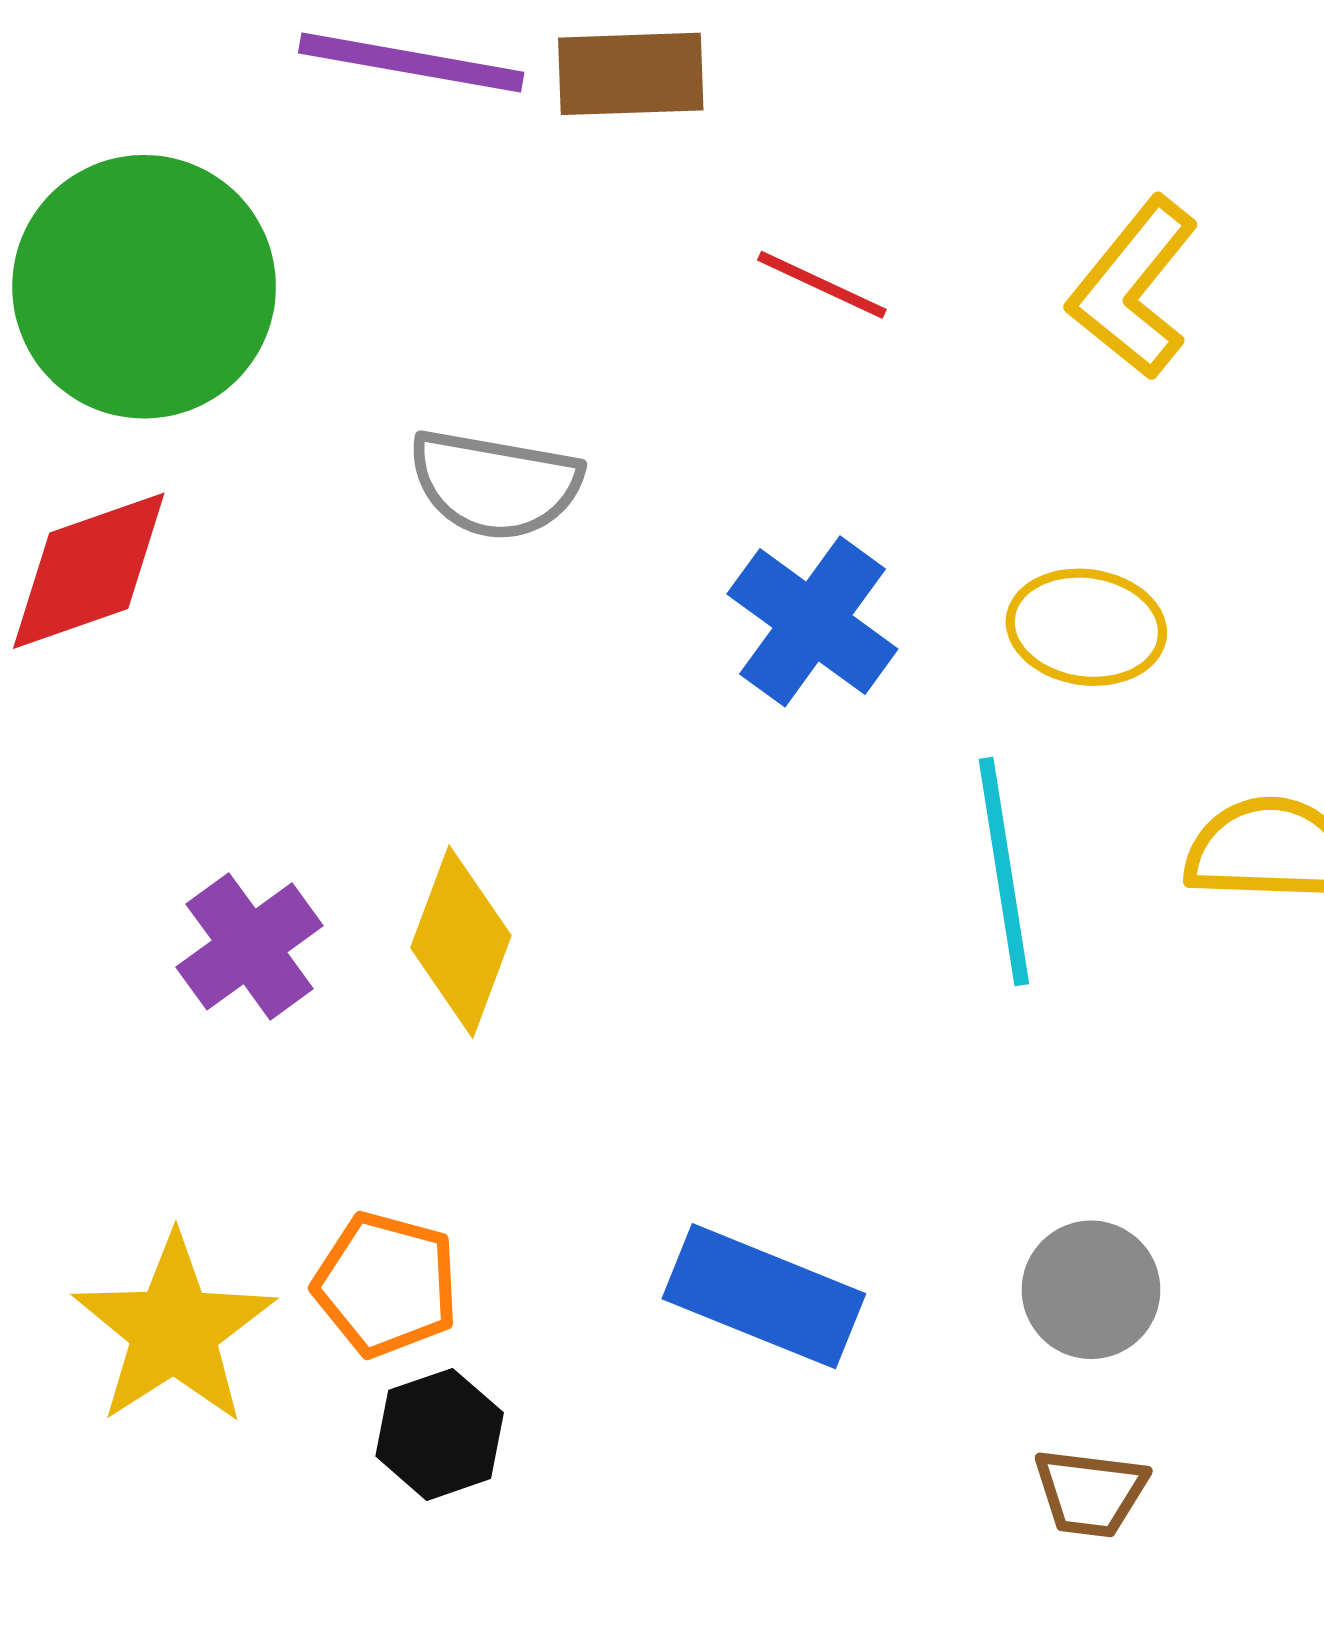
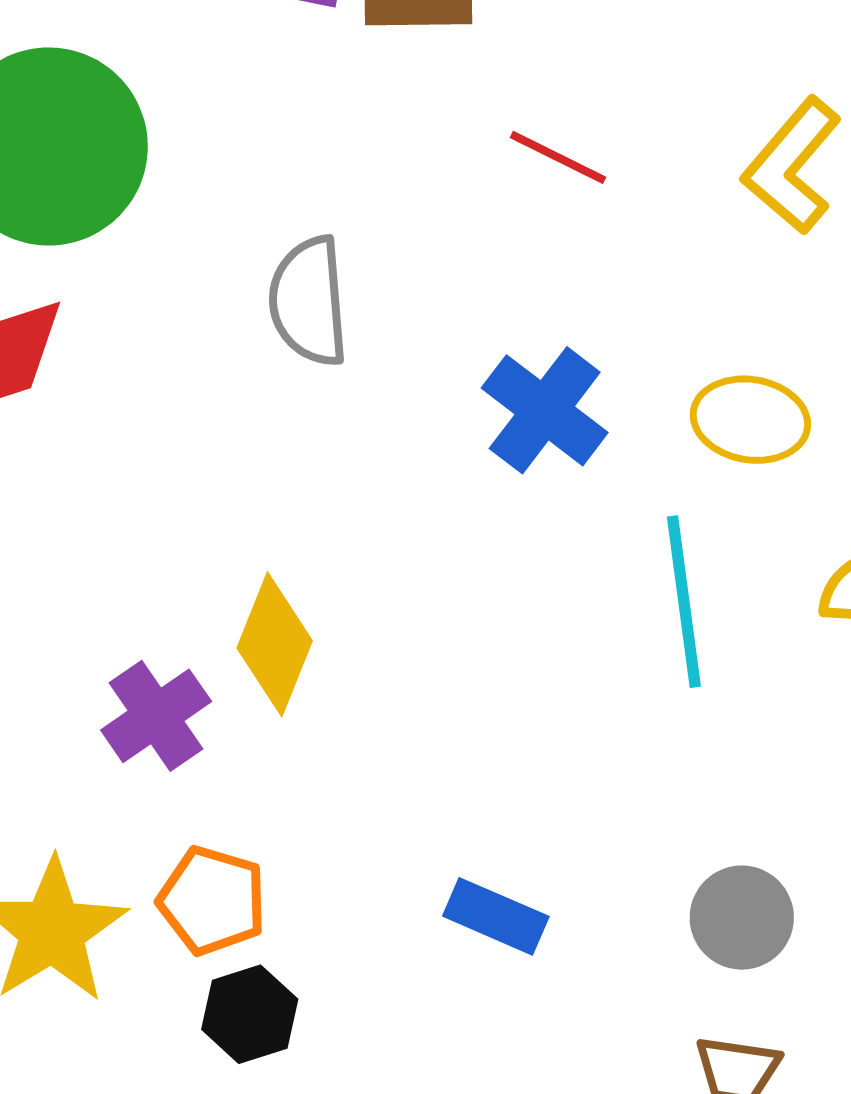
gray semicircle: (495, 484) -> (309, 301), turned 74
purple cross: (250, 946) -> (156, 716), moved
blue rectangle: (764, 1296) -> (496, 916), size x0.7

